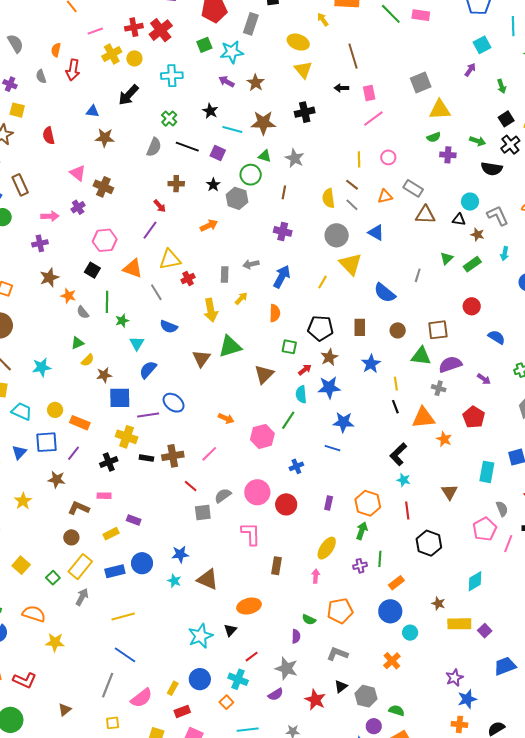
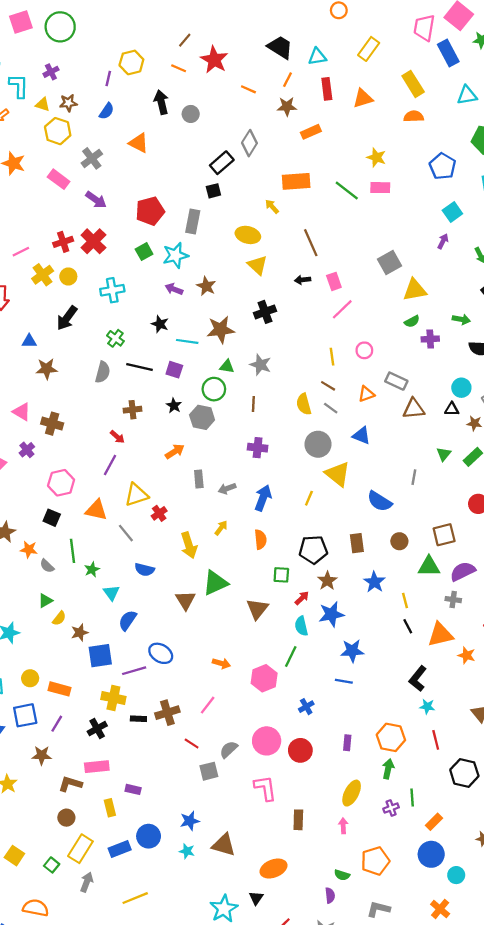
gray rectangle: (225, 274) -> (199, 479), moved
pink rectangle: (104, 496) -> (97, 767), size x1.5
yellow rectangle: (111, 534) -> (110, 808), turned -70

